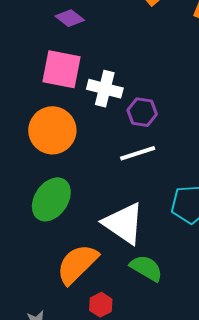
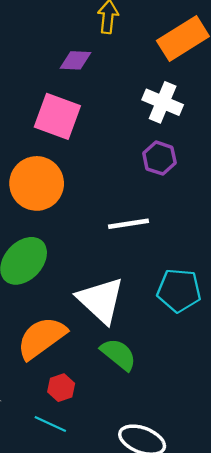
purple diamond: (70, 18) -> (76, 60), turned -44
white cross: (105, 89) -> (163, 102), moved
purple hexagon: (142, 112) -> (159, 158), moved

